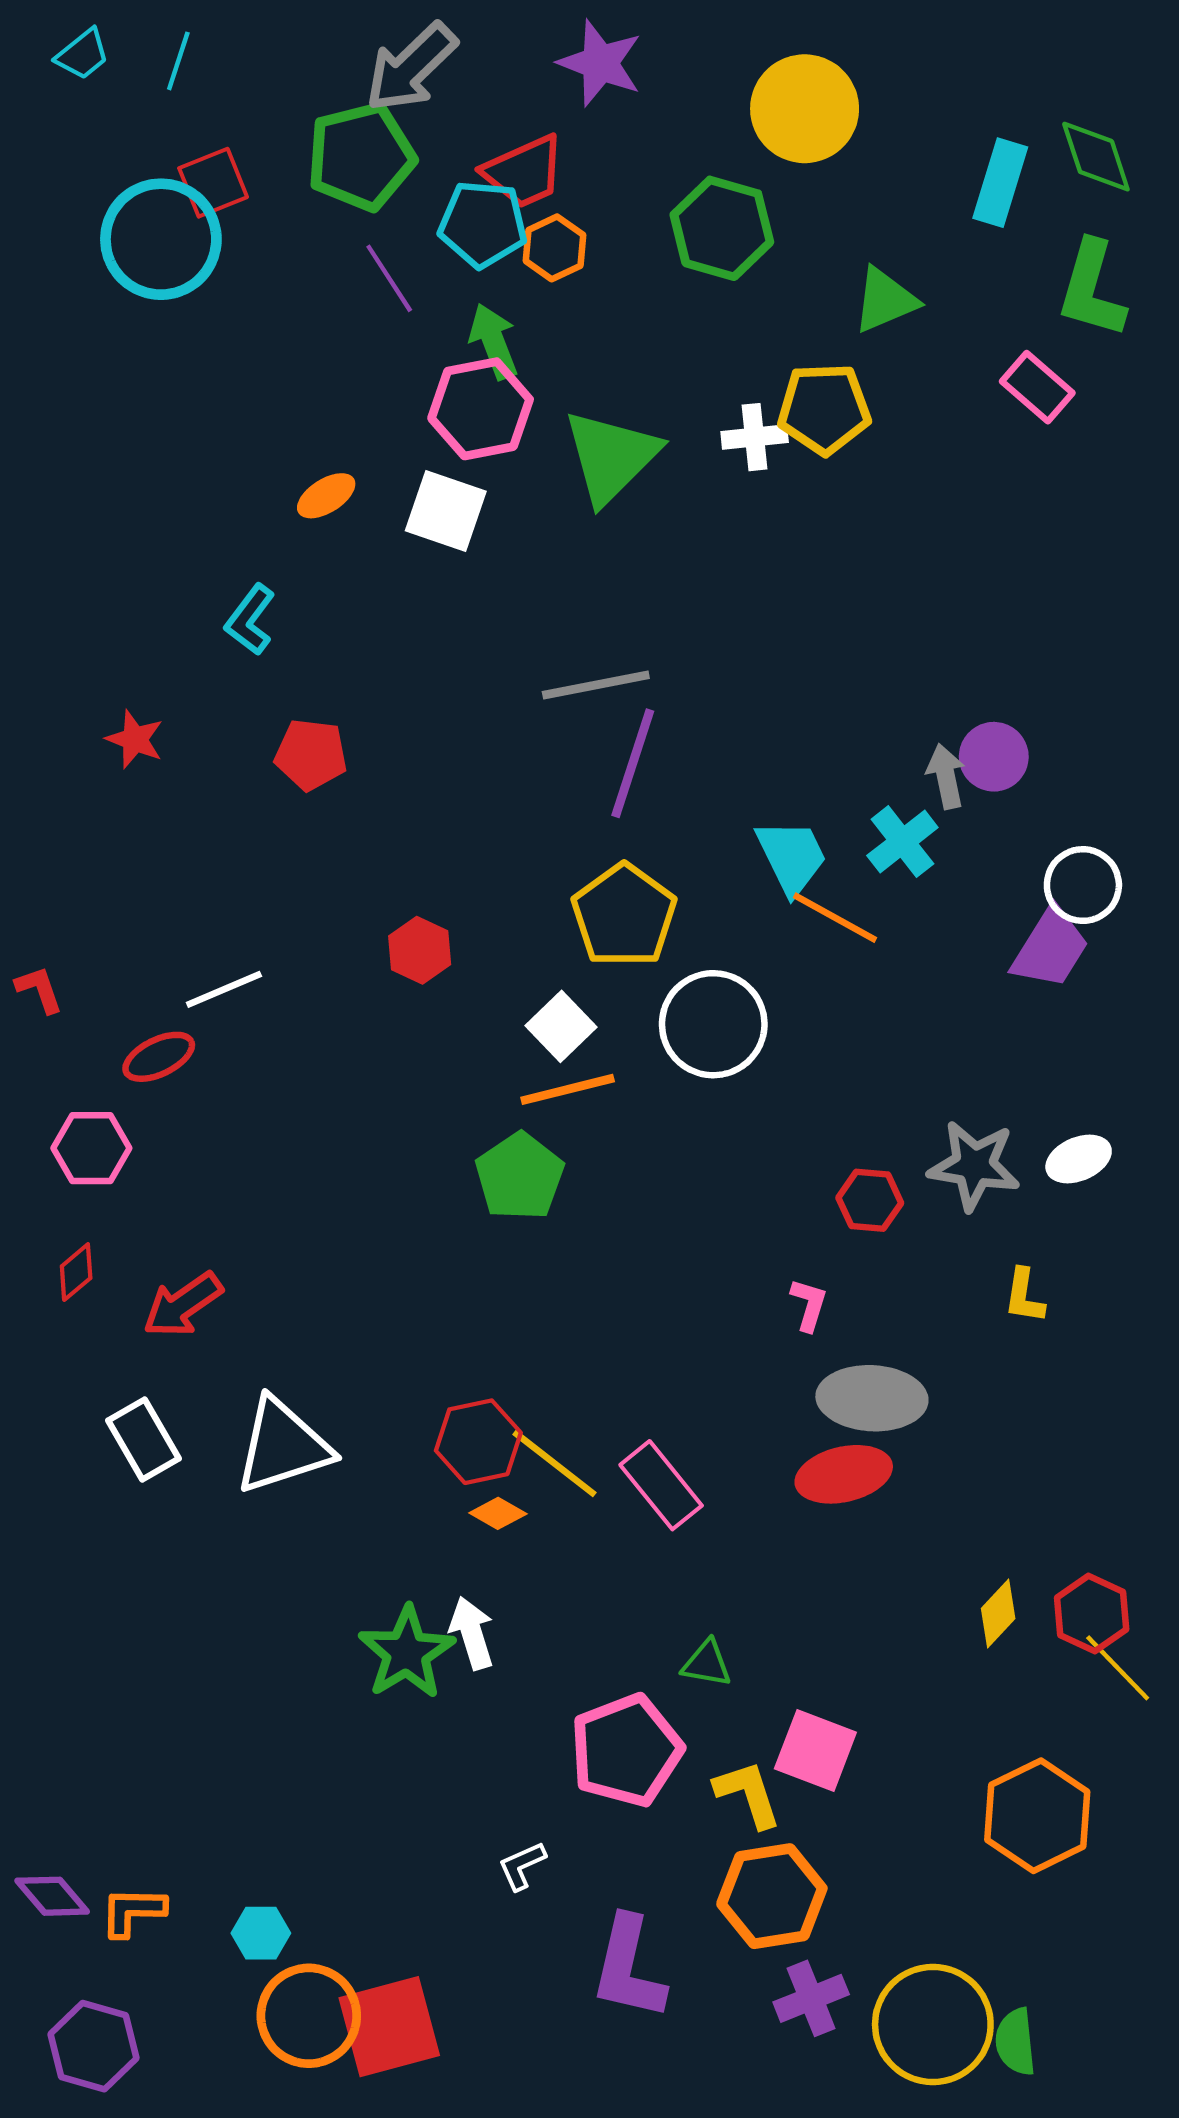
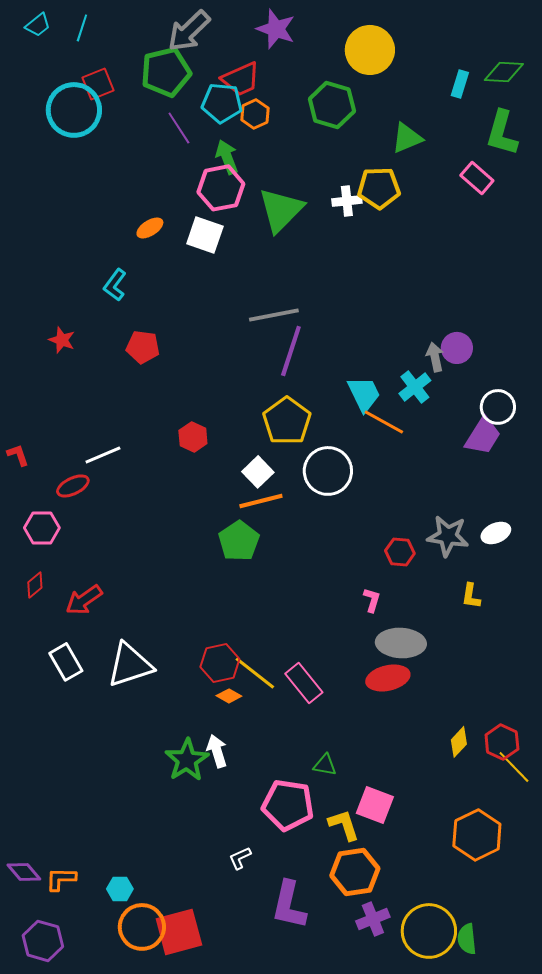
green diamond: (1096, 157) -> (504, 72), turned -69
cyan rectangle: (1000, 183) -> (460, 84), size x0.7
pink pentagon: (626, 1750) -> (288, 805), turned 30

